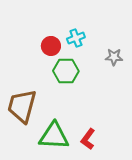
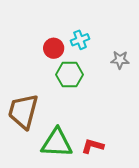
red L-shape: (88, 139) -> (93, 146), turned 70

